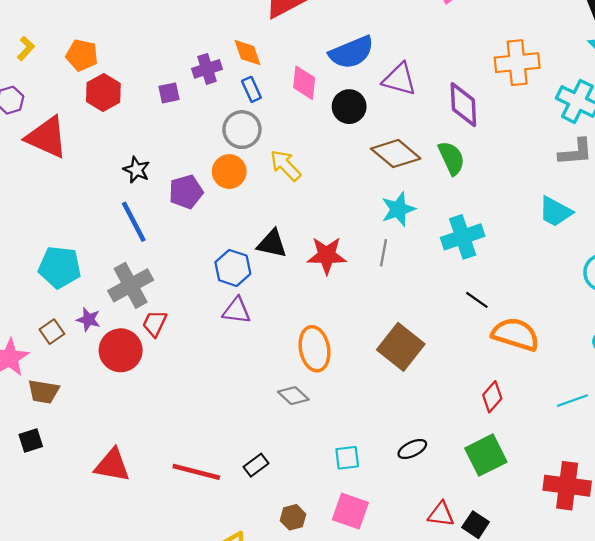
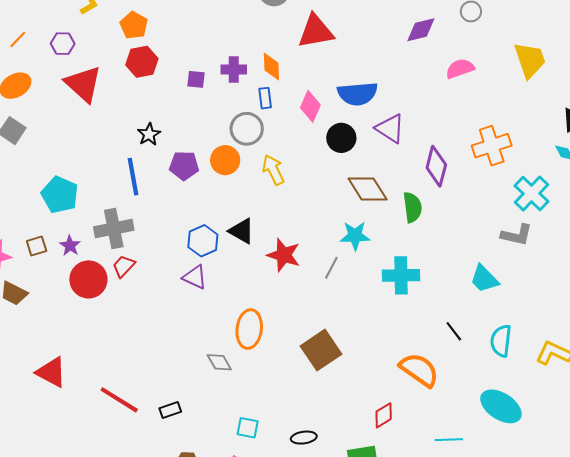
orange cross: (517, 63) -> (492, 146), turned -30
black line: (477, 300) -> (454, 331), moved

